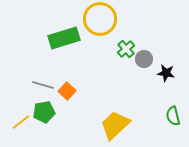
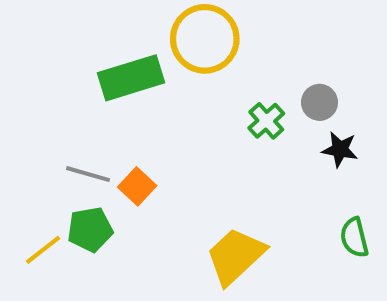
green cross: (126, 49) -> (266, 121), moved
gray circle: (144, 59) -> (319, 102), moved

